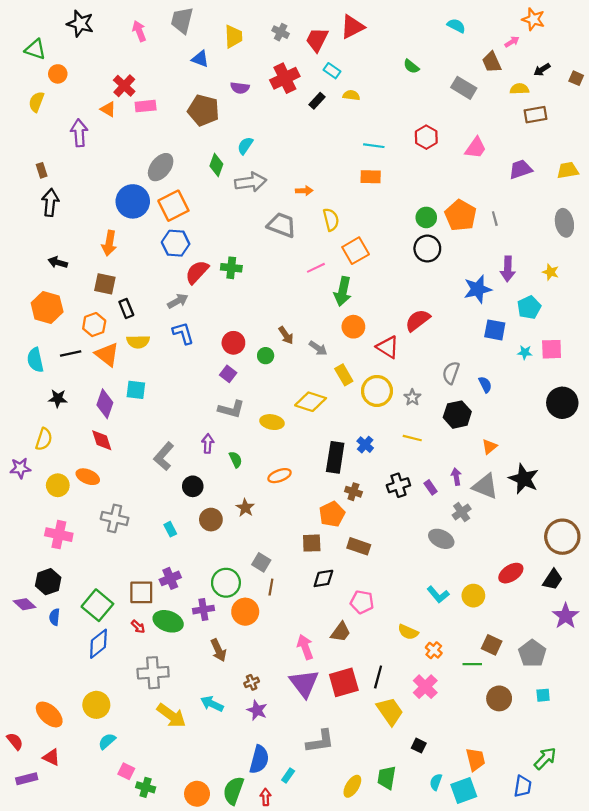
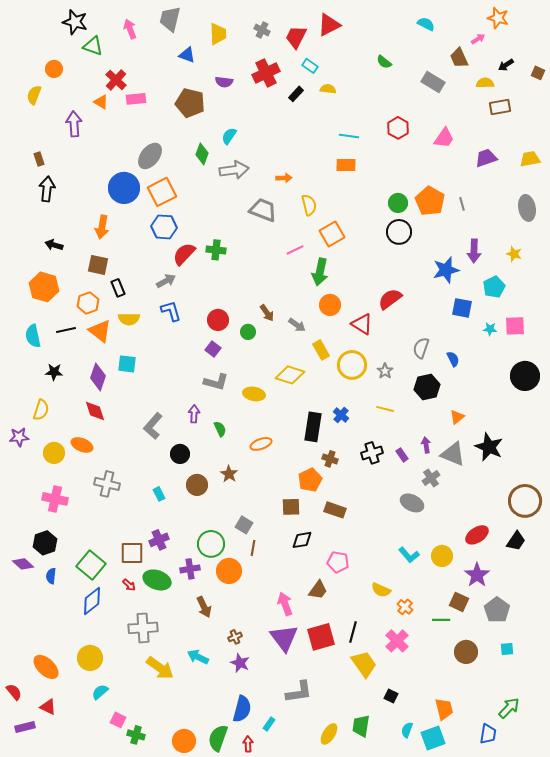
green triangle: (35, 49) -> (93, 46), moved
purple star: (566, 616) -> (477, 575), moved

